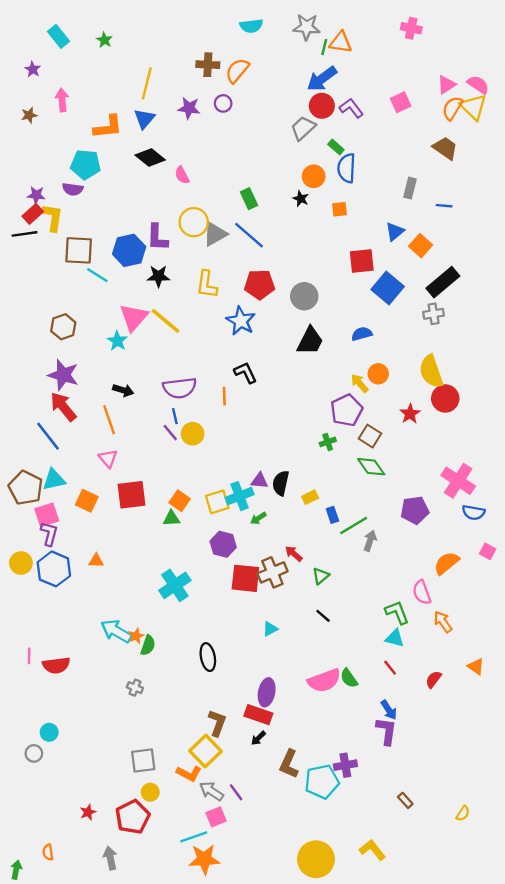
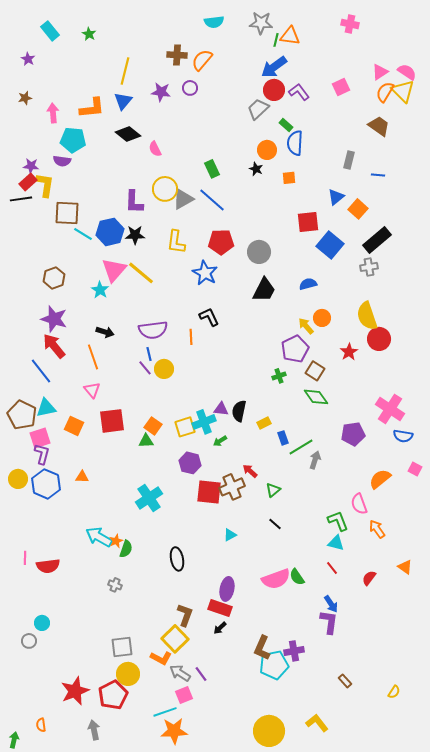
pink arrow: (62, 100) -> (53, 113), moved
blue hexagon: (129, 250) -> (110, 232), moved
brown L-shape: (289, 764) -> (262, 648), moved
yellow circle: (150, 792) -> (128, 674), size x1.5
red star: (88, 812) -> (75, 691), size x2.0

